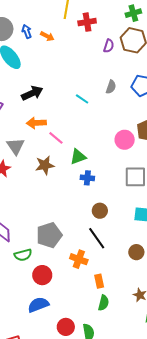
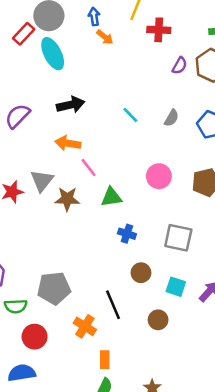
blue arrow: (27, 31) -> (94, 17), moved
cyan line: (82, 99) -> (130, 115), moved
pink circle: (125, 140) -> (159, 176), moved
gray triangle: (16, 146) -> (42, 181), moved
blue cross: (87, 178) -> (127, 234), moved
brown circle: (100, 211) -> (141, 273), moved
brown circle: (136, 252) -> (158, 320), moved

